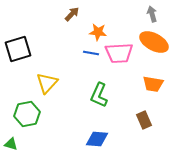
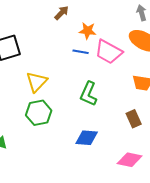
pink trapezoid: (119, 53) -> (109, 52), turned 32
green hexagon: (27, 114) -> (39, 113), moved

